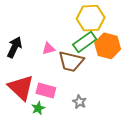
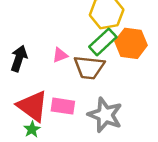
gray star: (79, 102) -> (105, 115), size x2.0
green star: (38, 108) -> (32, 129), moved

